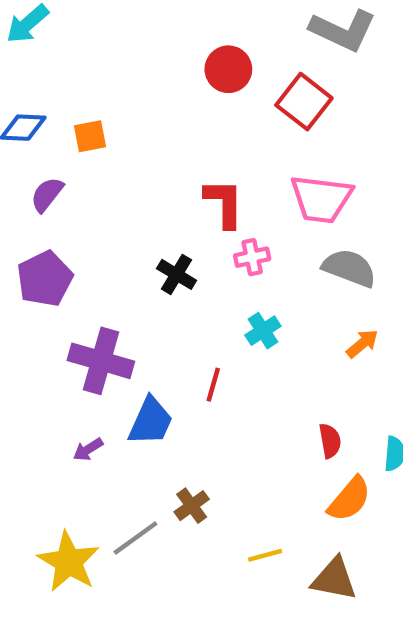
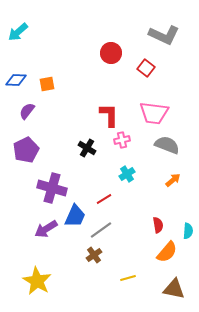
red square: (304, 102) -> (146, 68), size x0.7
red line: (213, 385) -> (104, 199), turned 42
purple arrow: (88, 449) -> (46, 229), size x1.6
gray line: (135, 538) -> (101, 230), moved
brown triangle: (334, 579) -> (174, 289), moved

